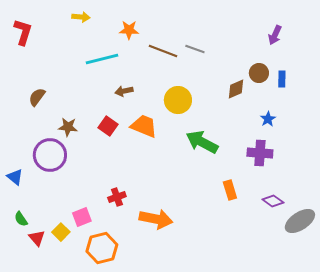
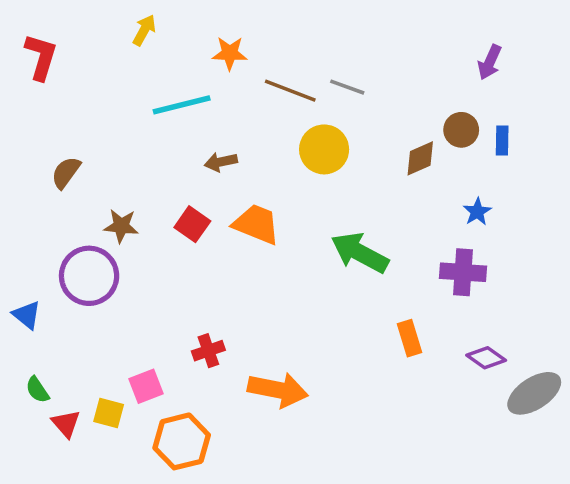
yellow arrow: (81, 17) -> (144, 30), turned -66
yellow circle: (178, 100) -> (324, 149), moved
yellow square: (61, 232) -> (109, 413), turned -30

